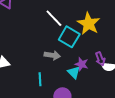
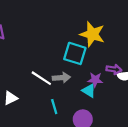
white line: (54, 18) -> (41, 78), moved
purple arrow: (100, 59) -> (114, 69), turned -48

